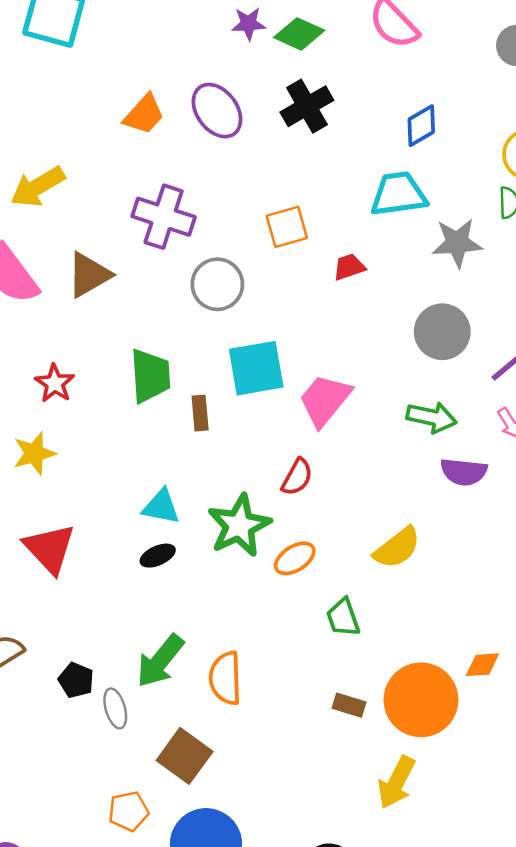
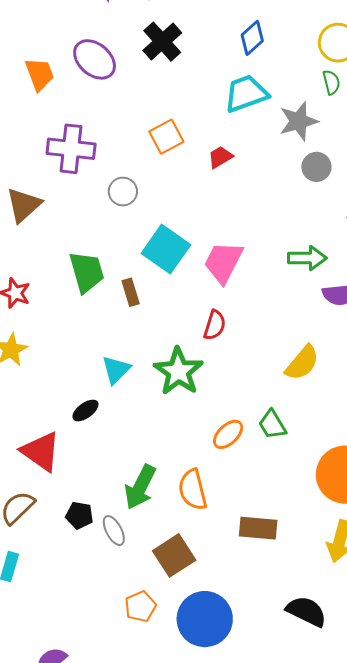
orange trapezoid: (144, 114) -> (40, 74), turned -51
gray circle: (217, 284) -> (123, 192), size x0.7
gray circle: (442, 332) -> (316, 167), moved, size x0.7
cyan square: (256, 368) -> (166, 249), turned -33
cyan triangle: (161, 507) -> (116, 370), turned -44
red triangle: (50, 549) -> (41, 451), moved
black ellipse: (158, 556) -> (85, 410), moved
orange ellipse: (295, 558) -> (228, 434), moved
brown rectangle: (349, 705) -> (258, 528), moved, size x1.5
brown square: (185, 756) -> (174, 555), turned 33

